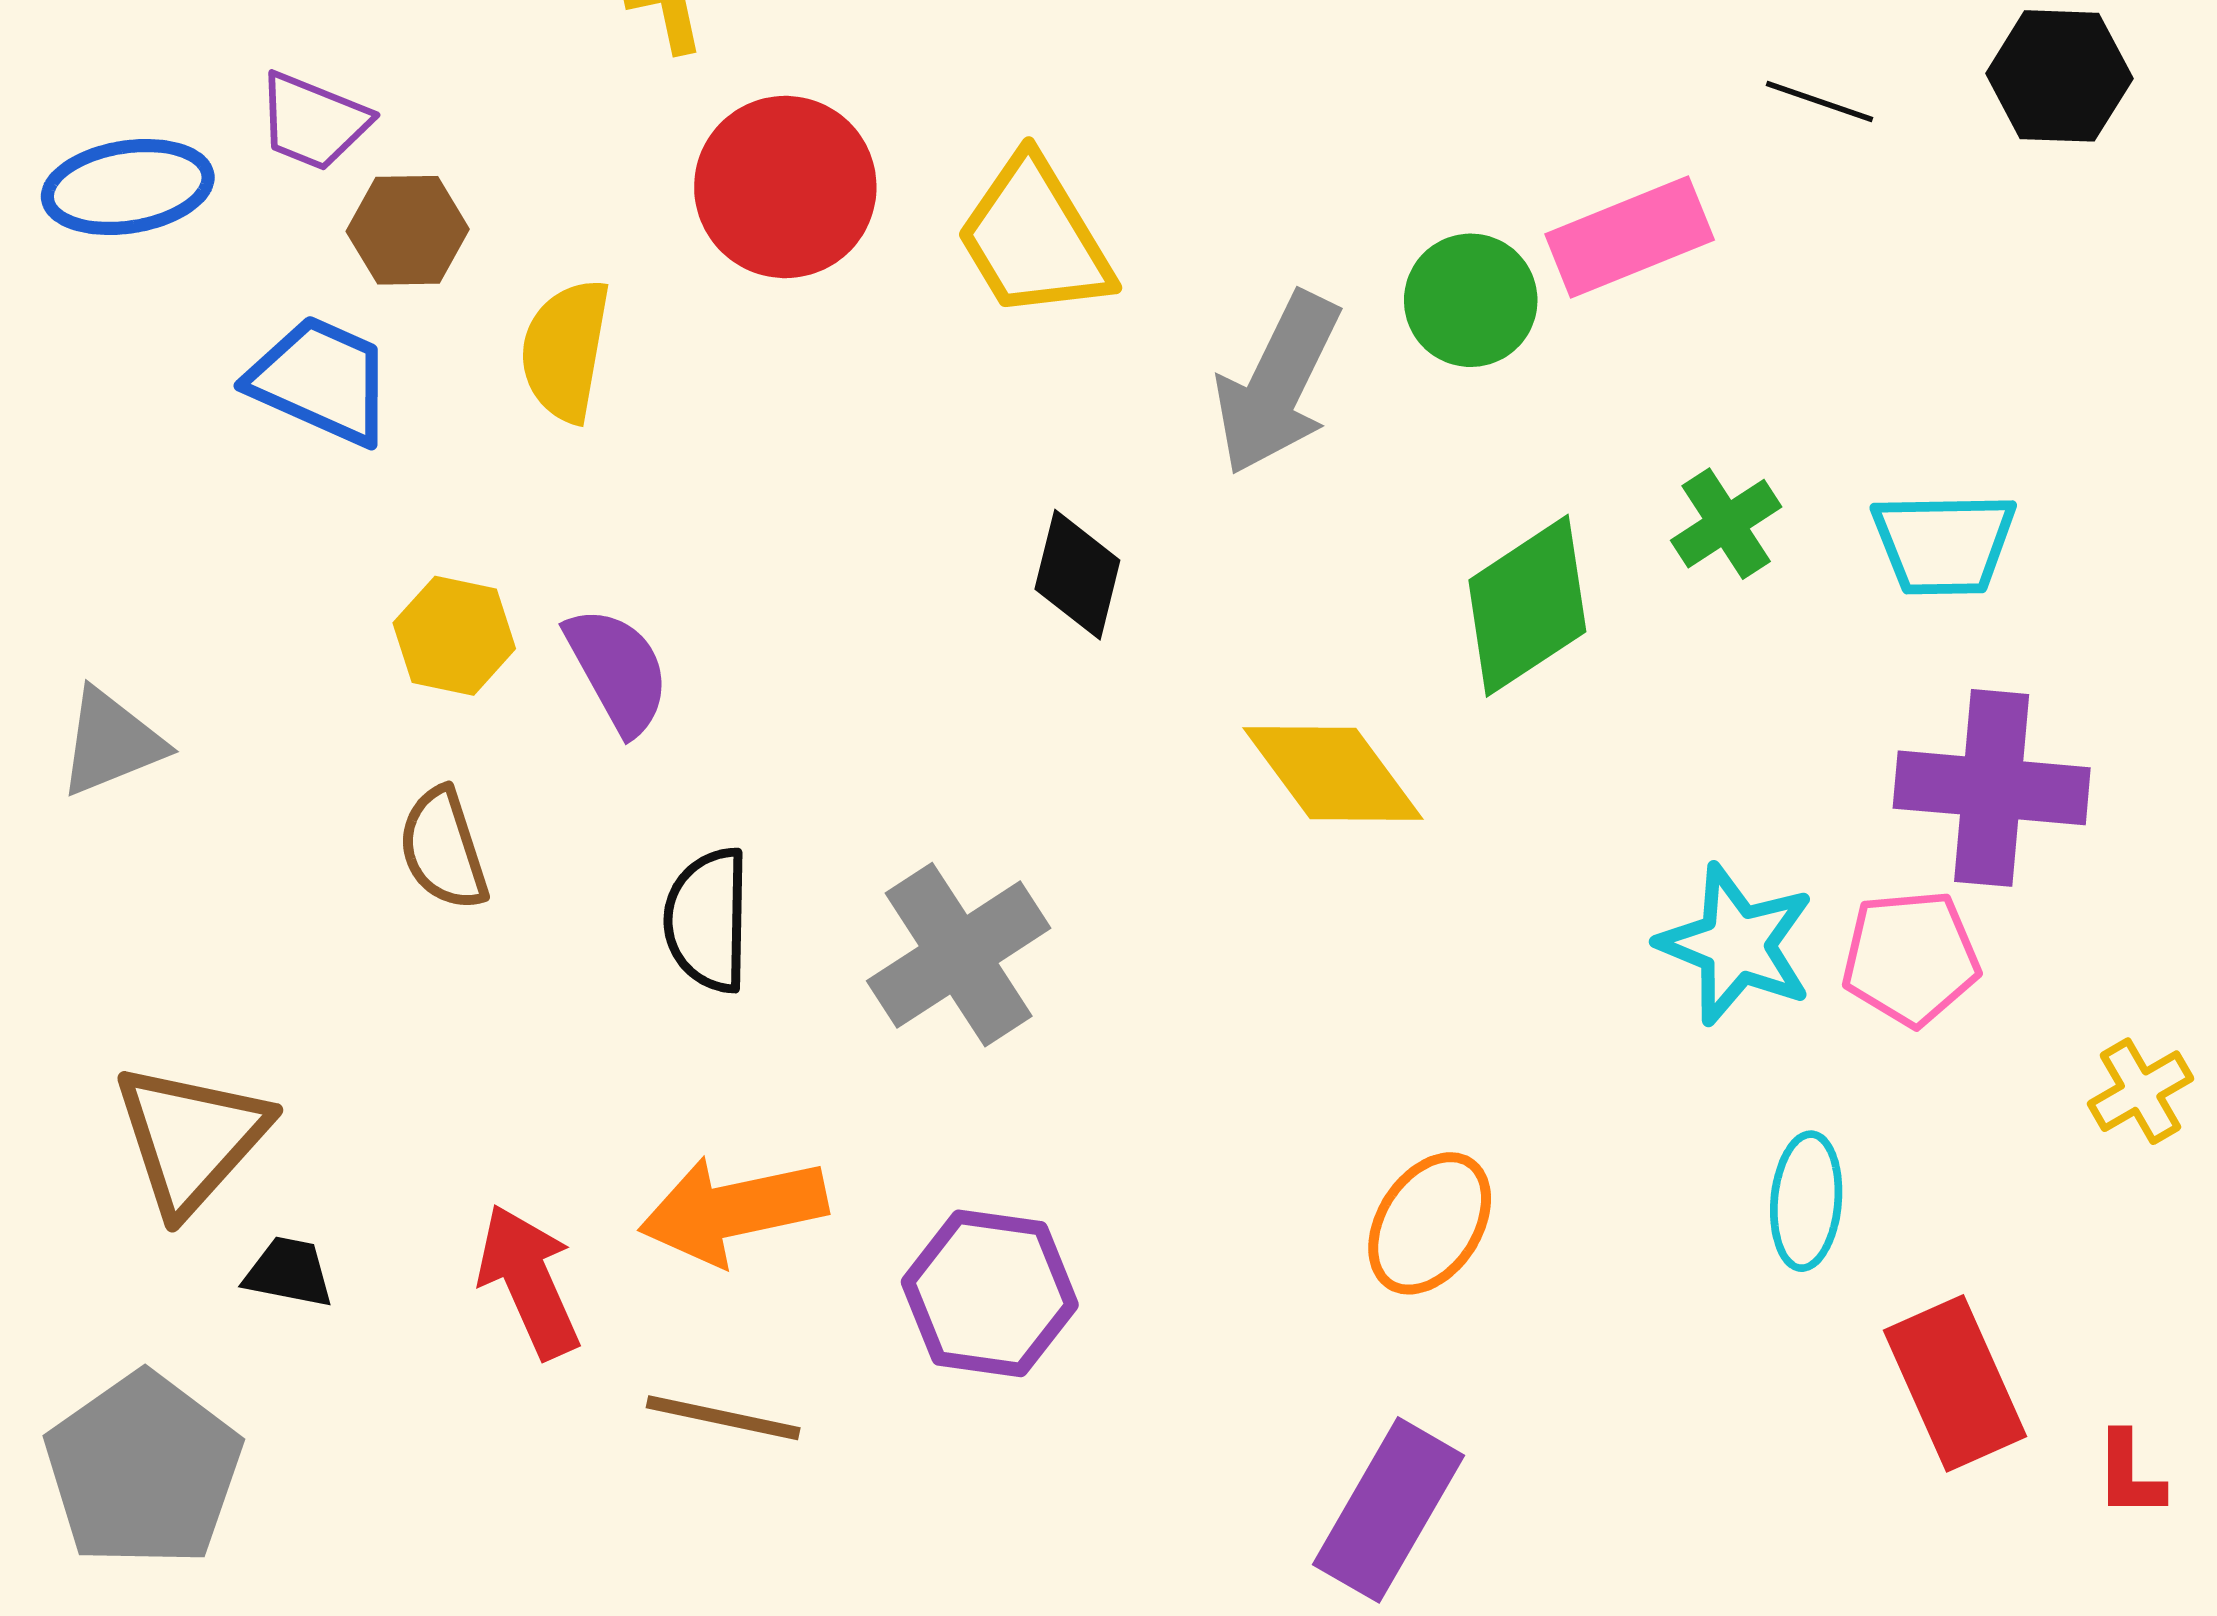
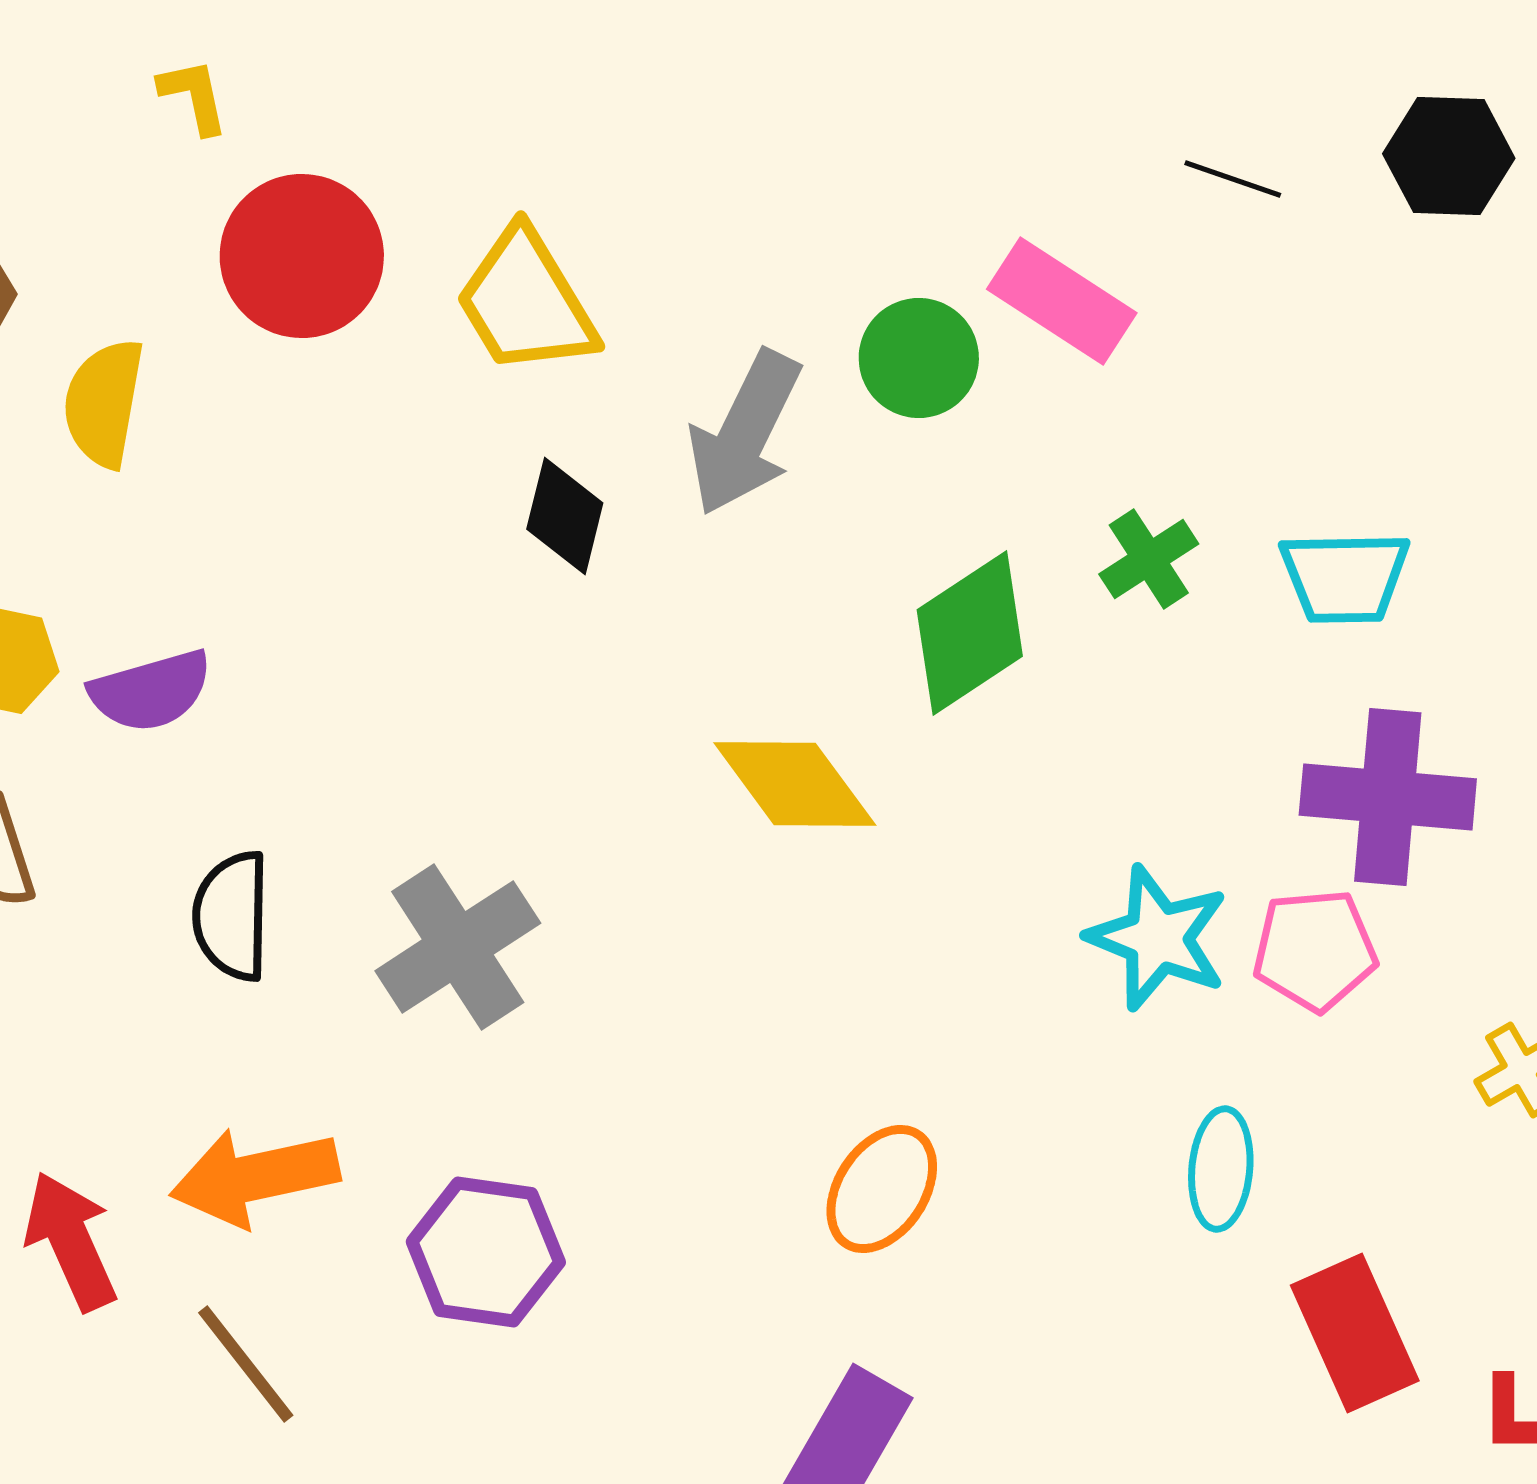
pink rectangle: (1630, 237) -> (1062, 301), turned 55
black diamond: (1077, 575) -> (565, 516), moved
purple semicircle: (618, 670) -> (151, 691), turned 103
brown line: (723, 1418) -> (246, 1364), turned 40

